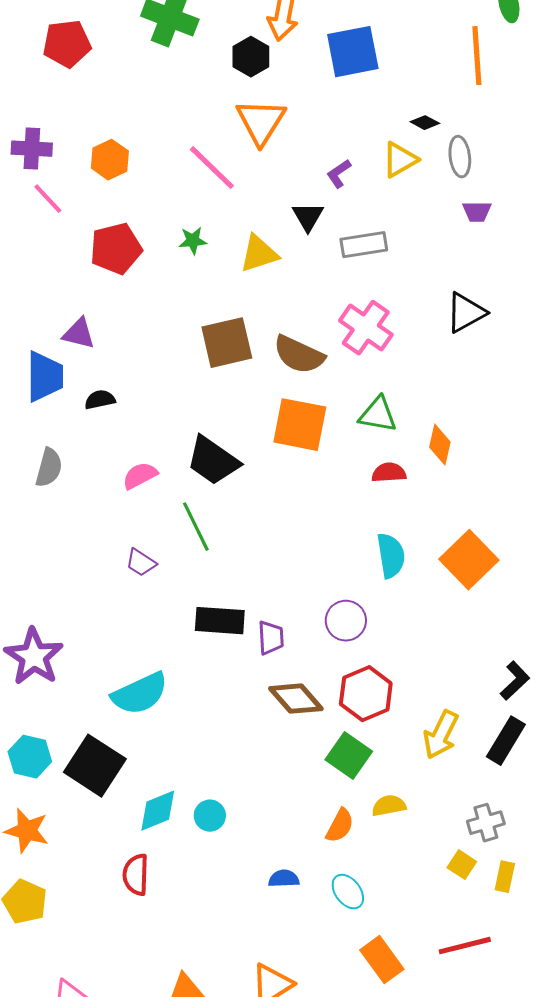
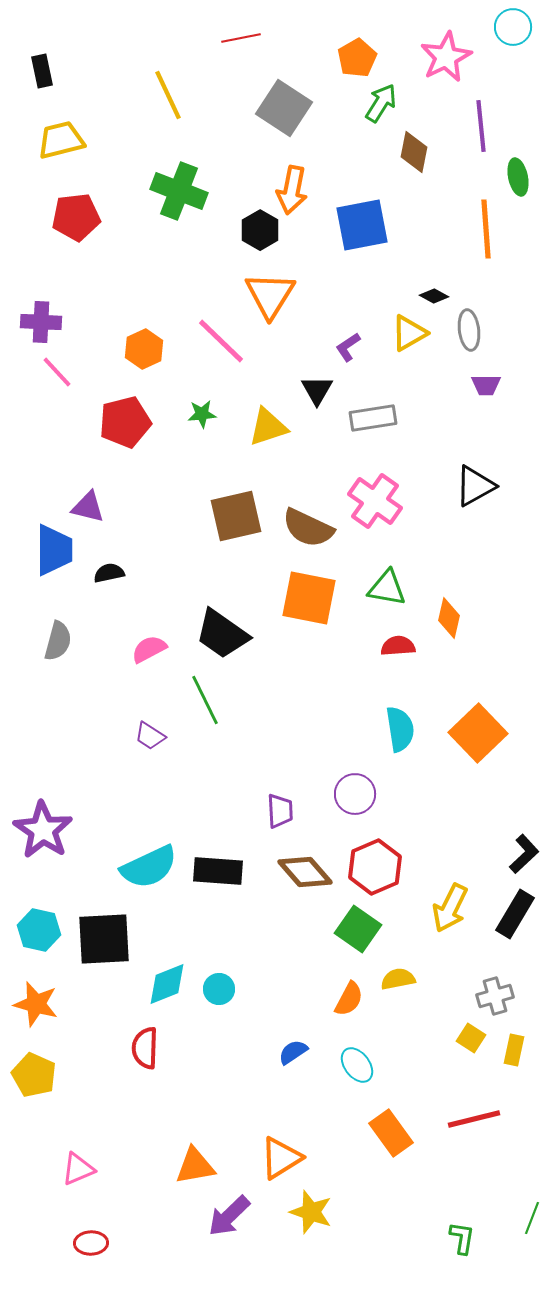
orange hexagon: (110, 160) -> (144, 349), moved
black rectangle: (220, 621) -> (218, 871), moved
black square: (95, 766) -> (104, 939), turned -36
blue semicircle: (284, 879) -> (293, 1052), turned -32

